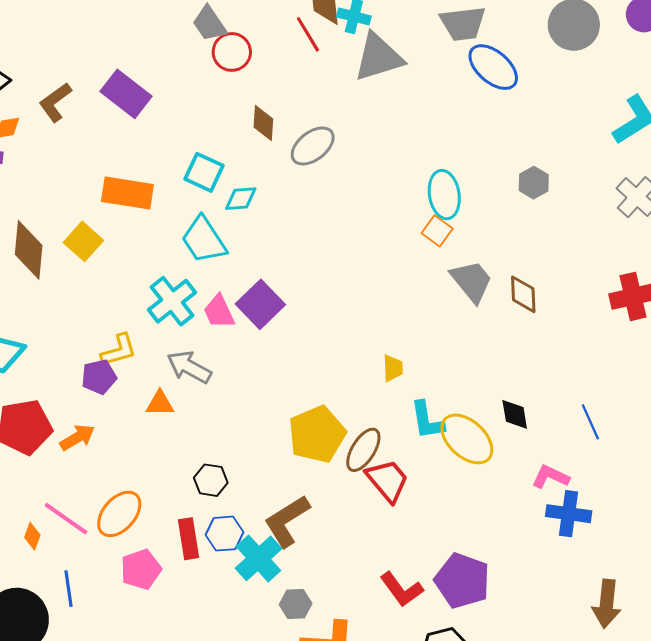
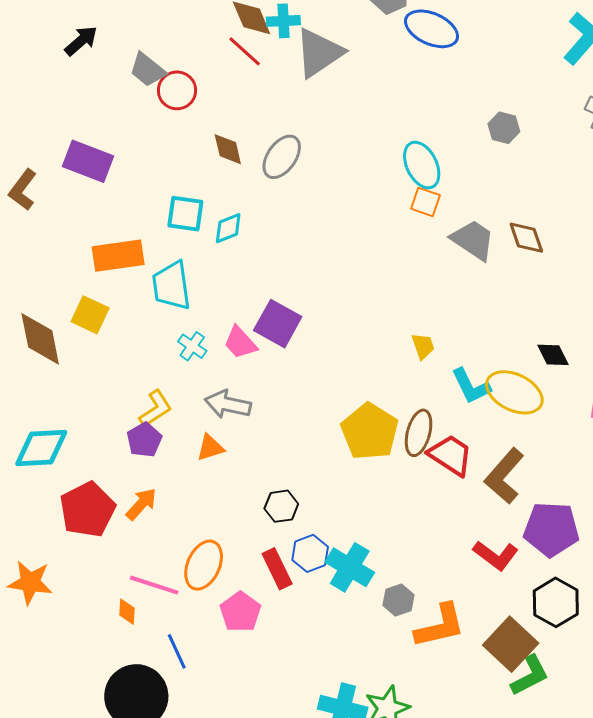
cyan trapezoid: (204, 240) -> (171, 286), moved, turned 42
cyan cross: (172, 301) -> (192, 346), size x0.6
brown L-shape: (287, 521) -> (504, 476), moved

